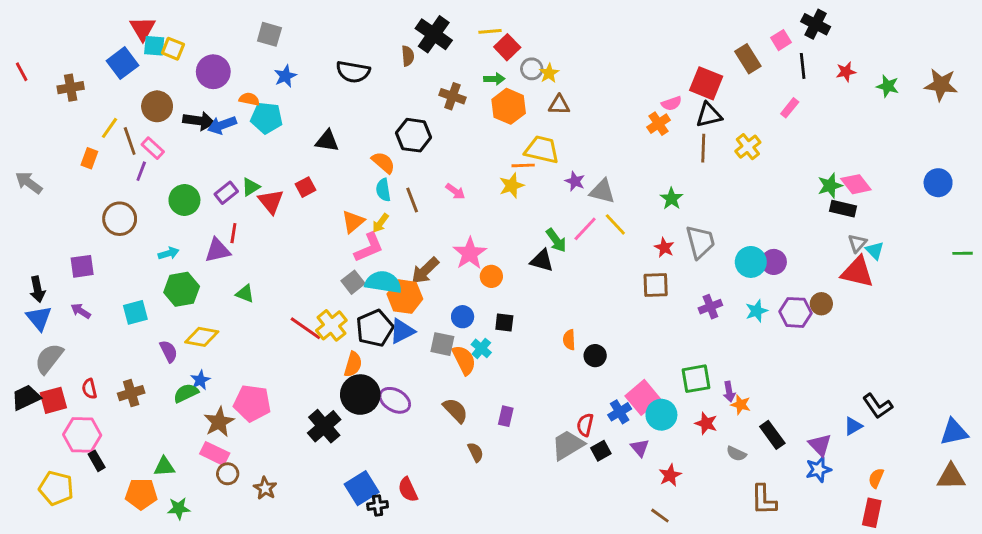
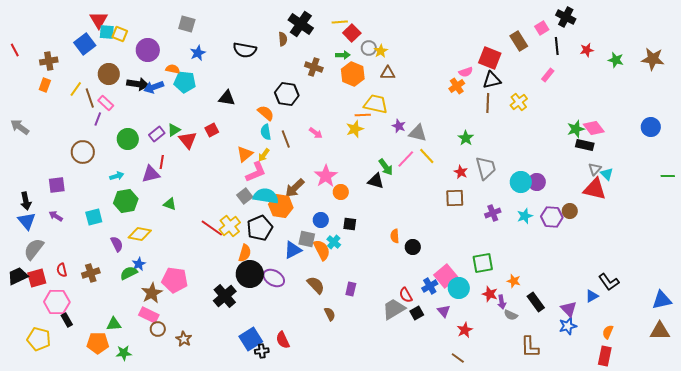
orange rectangle: (89, 158) -> (45, 85), moved
blue triangle: (402, 331) -> (293, 250), moved
purple arrow: (729, 392) -> (502, 302), moved
red semicircle: (585, 425) -> (406, 295), turned -42

